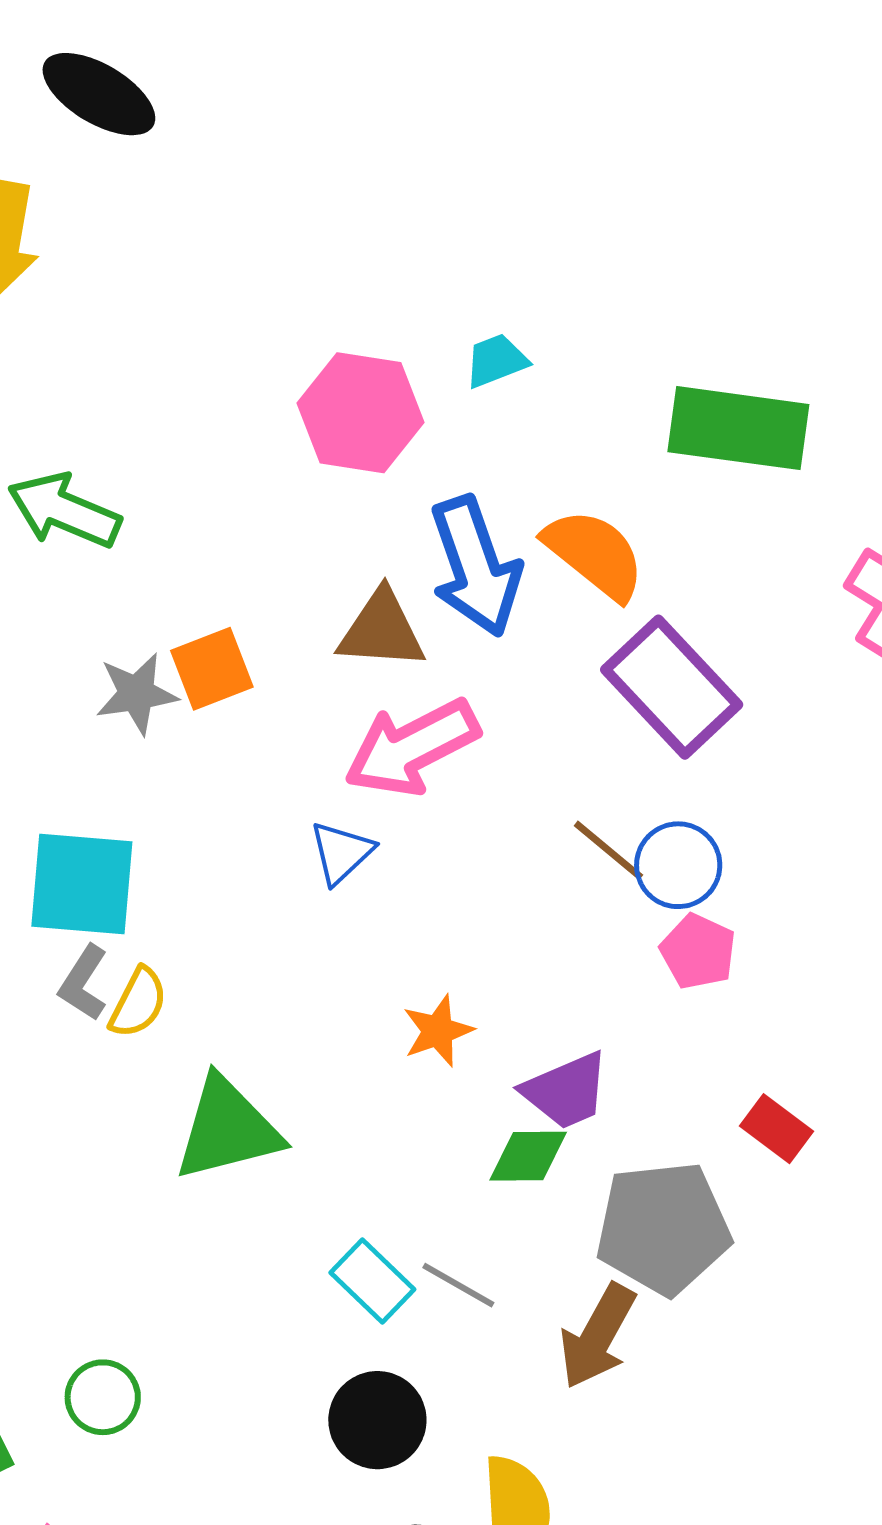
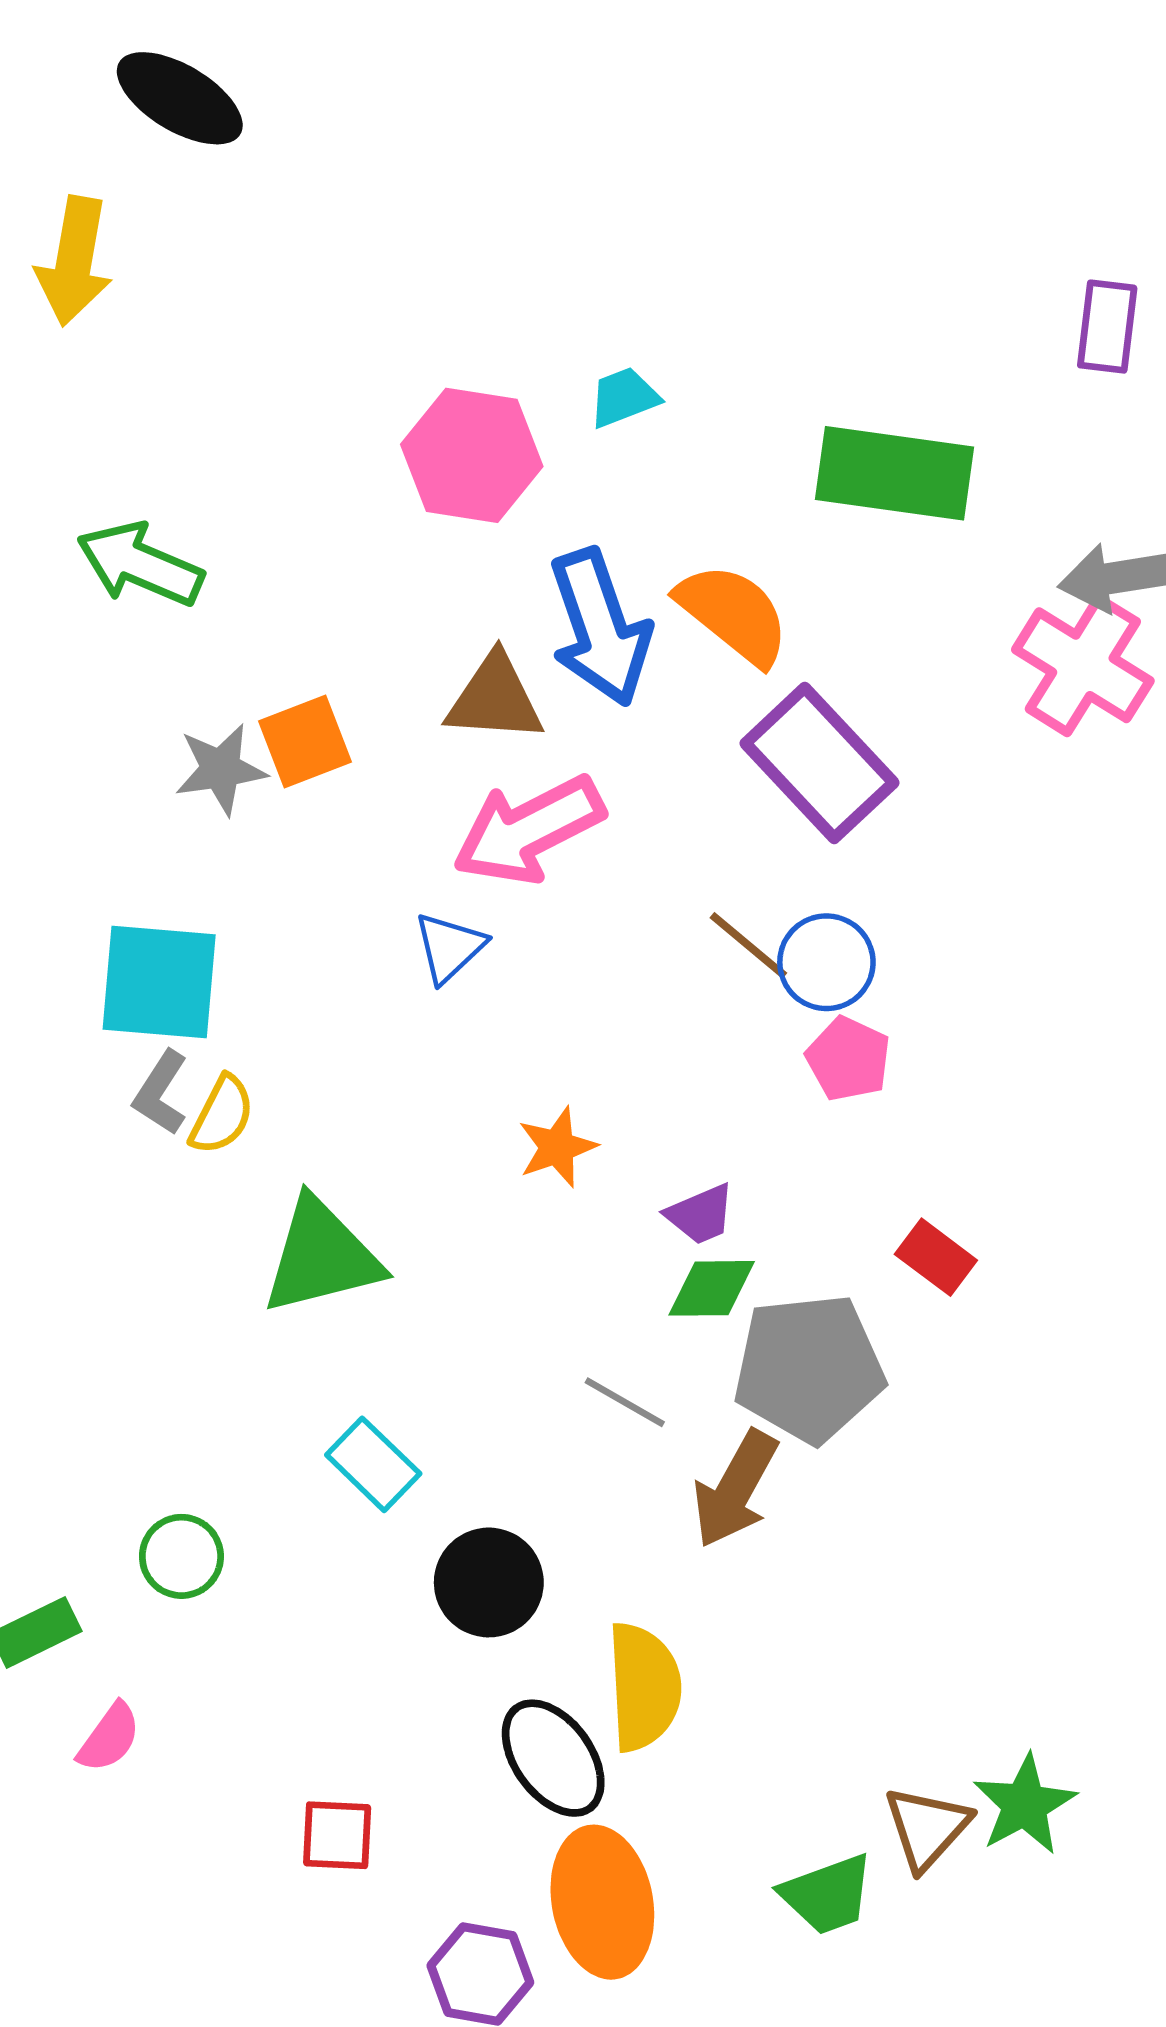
purple trapezoid: (566, 1091) -> (700, 1214), size x0.7
green diamond: (528, 1156) -> (712, 1288), moved
cyan rectangle: (372, 1281) -> (373, 1464), moved
gray line: (458, 1285) -> (625, 1402), moved

